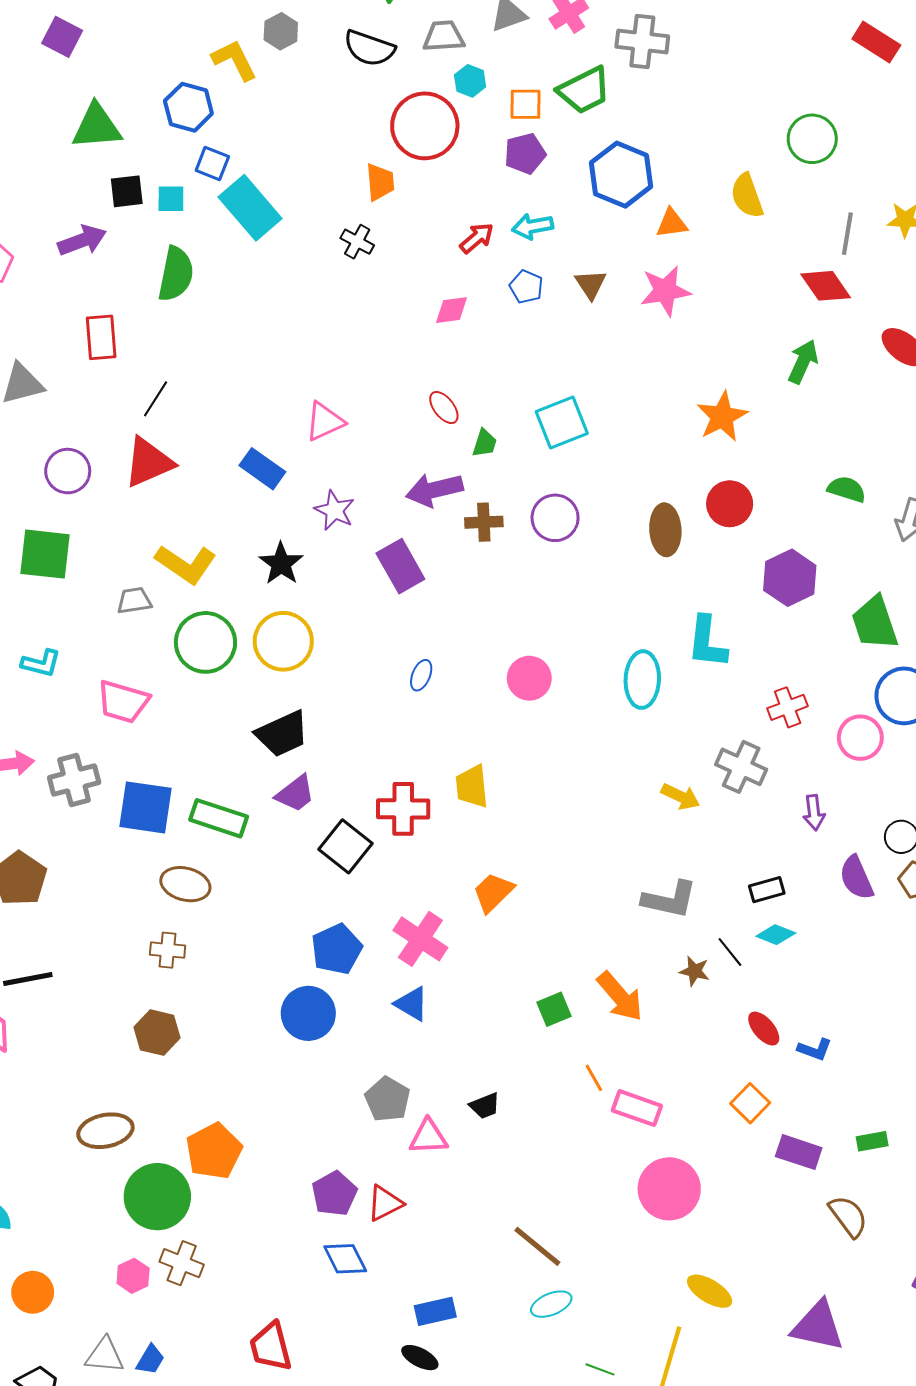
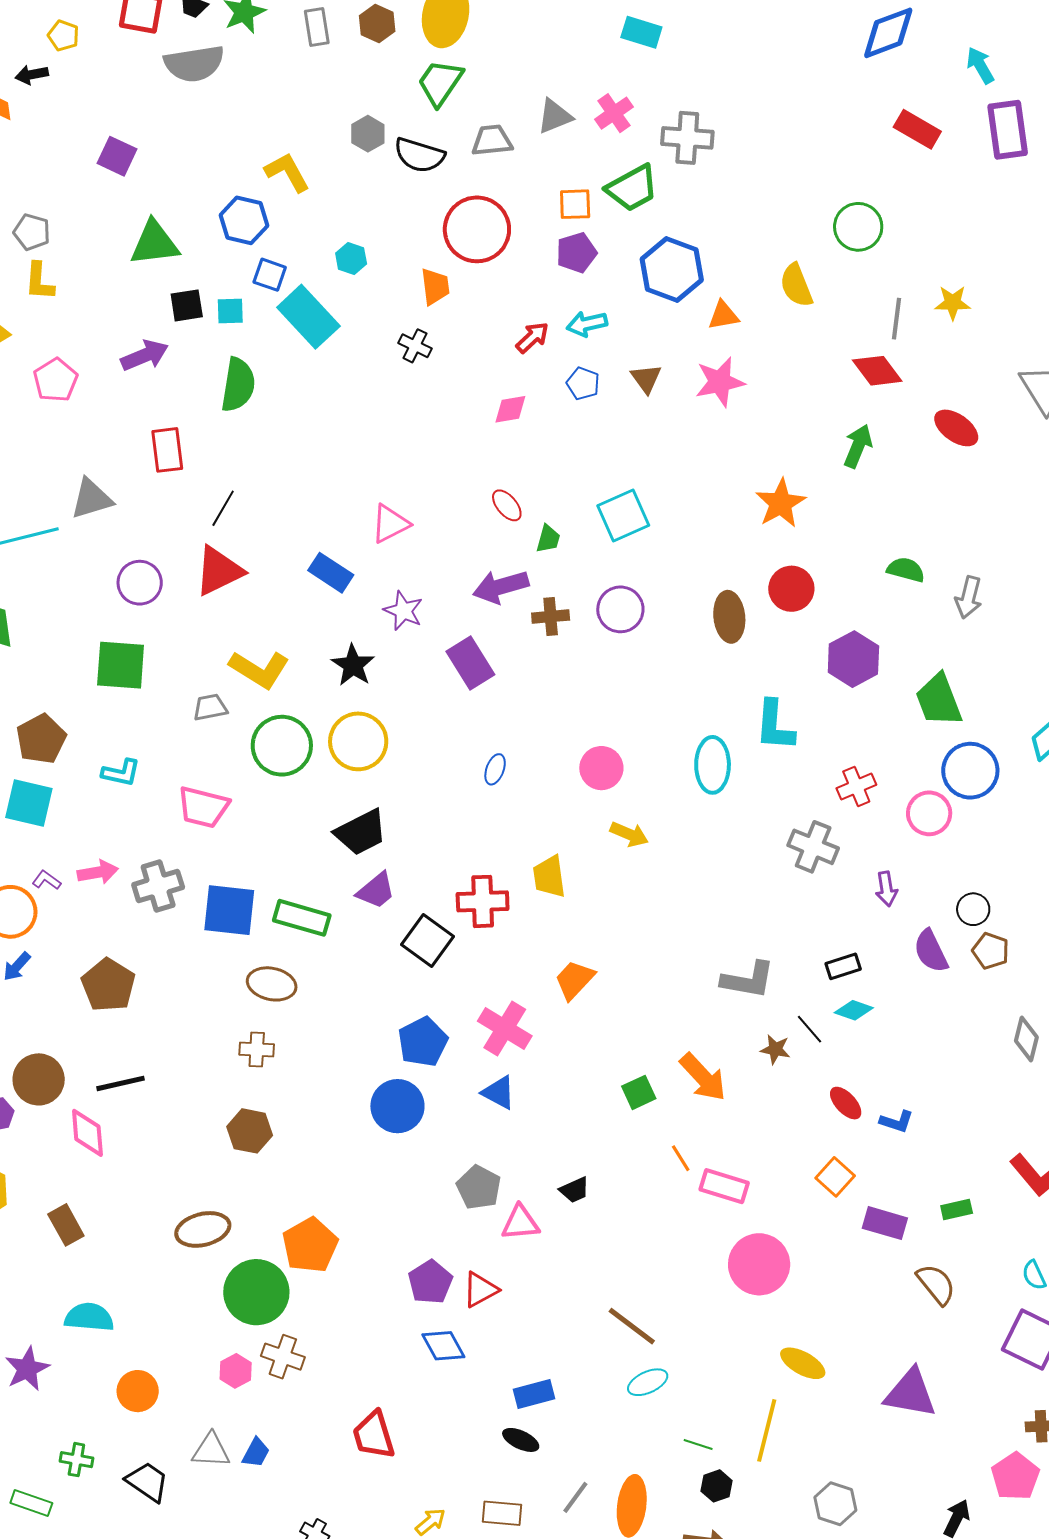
gray hexagon: (281, 31) -> (368, 134), moved
cyan hexagon: (470, 81) -> (351, 258), moved
yellow arrow: (680, 797) -> (629, 834), moved

